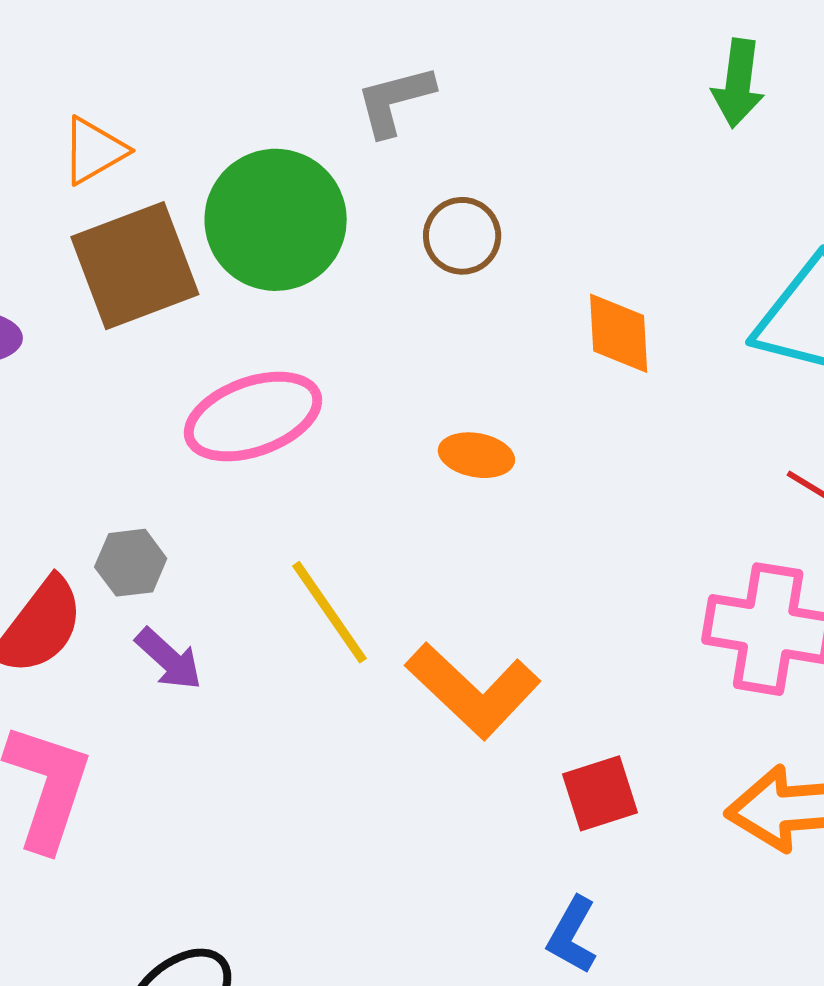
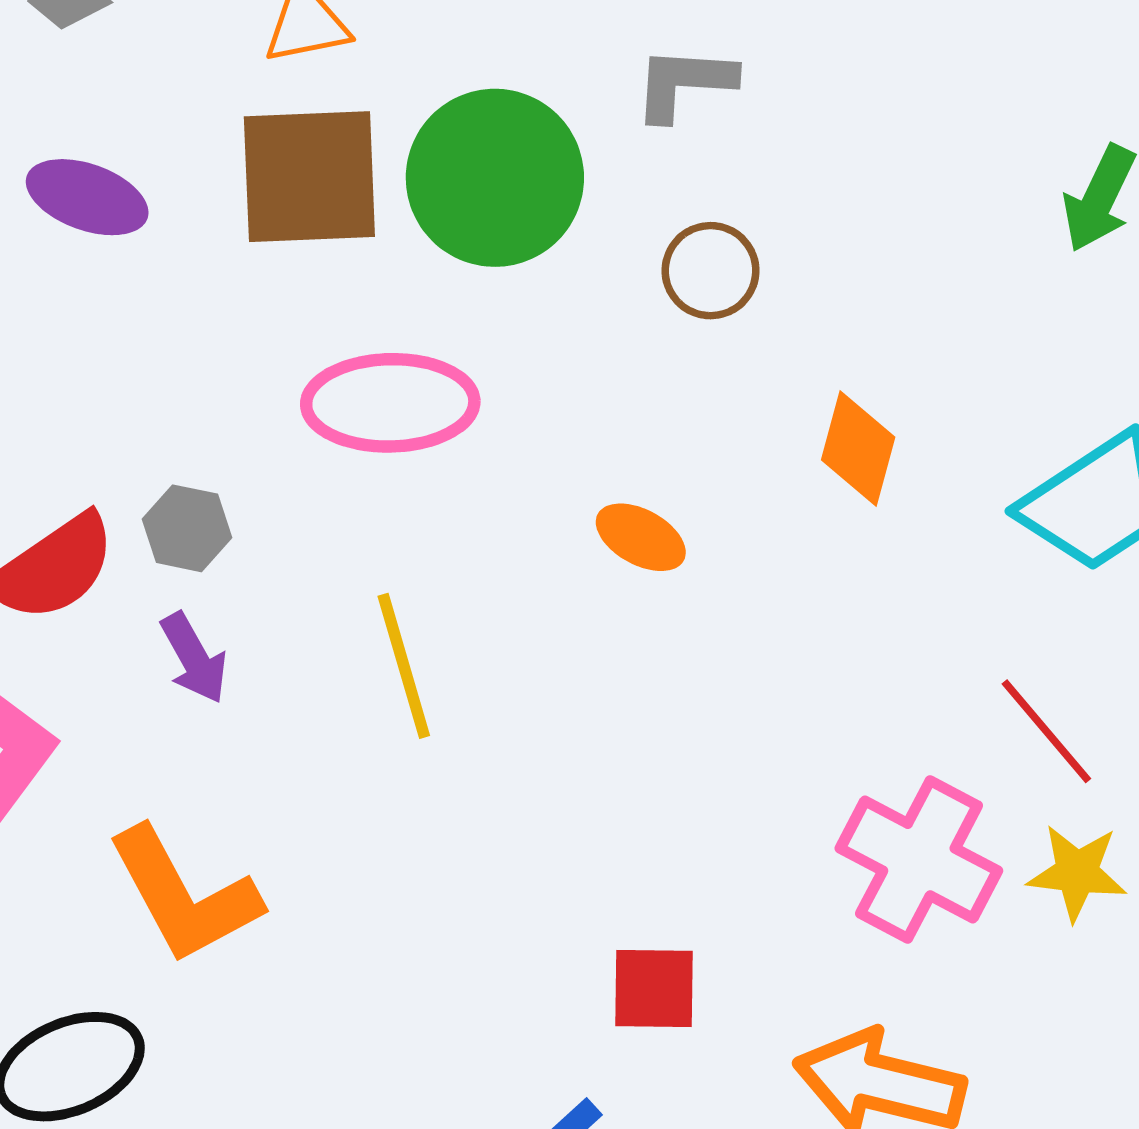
orange L-shape: (473, 690) -> (184, 895), moved

